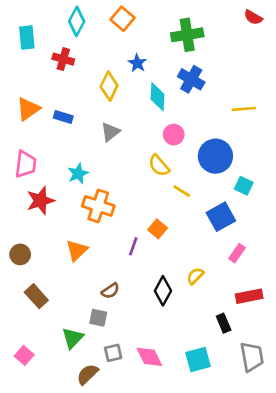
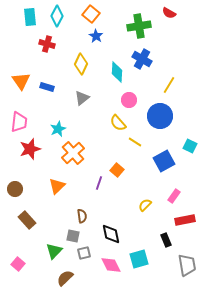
red semicircle: (253, 17) -> (169, 13), moved
cyan rectangle: (27, 38) -> (30, 17), moved
blue star: (137, 63) -> (96, 36), moved
orange triangle: (28, 109) -> (21, 81), turned -30
yellow line: (244, 109) -> (169, 85), moved, turned -54
cyan square: (244, 186) -> (190, 146), moved
orange cross: (98, 206) -> (73, 153), turned 30
pink rectangle: (237, 253) -> (174, 196), moved
brown semicircle: (110, 291) -> (82, 216), turned -64
black diamond: (163, 291) -> (111, 234), moved, turned -40
gray square: (113, 353) -> (84, 253), moved
cyan square: (198, 359) -> (139, 259), moved

